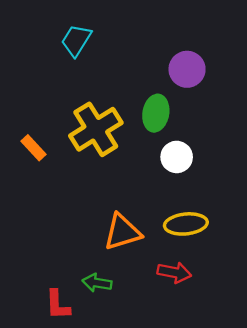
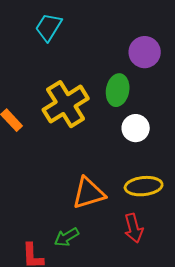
red arrow: (174, 272) -> (134, 228), turned 64
green arrow: (97, 283) -> (67, 237), turned -40

